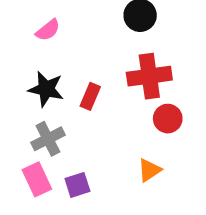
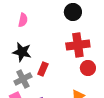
pink semicircle: (48, 30) -> (23, 20), turned -40
red rectangle: (90, 96) -> (43, 69), moved

